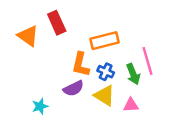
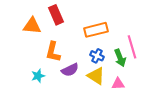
orange triangle: (28, 36) -> (32, 26), turned -30
orange L-shape: (81, 65) -> (53, 52), moved
cyan star: (40, 106) -> (38, 76), moved

